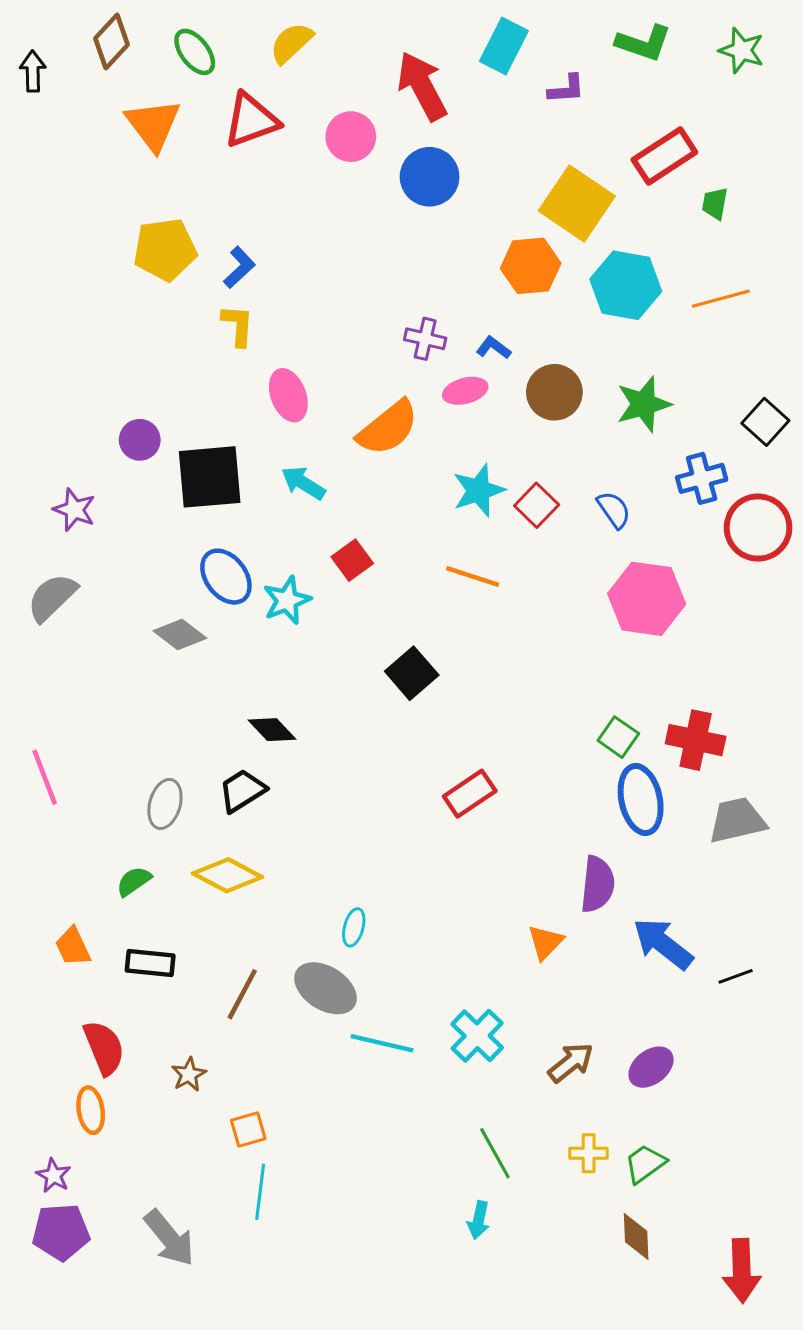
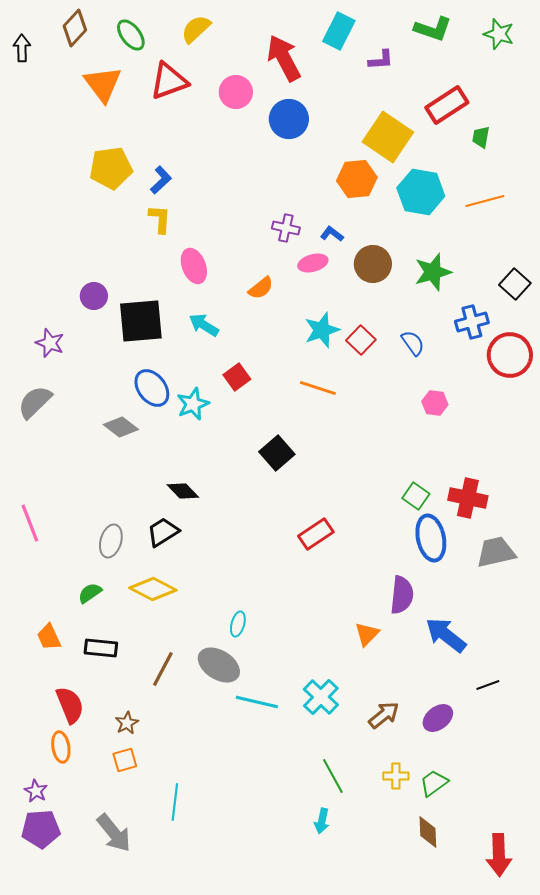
orange semicircle: (388, 428) -> (261, 288), size x0.6
pink hexagon: (647, 599) -> (435, 403), size x0.5
black line: (736, 976) -> (488, 685), moved
orange square: (248, 1129) -> (125, 760), moved

